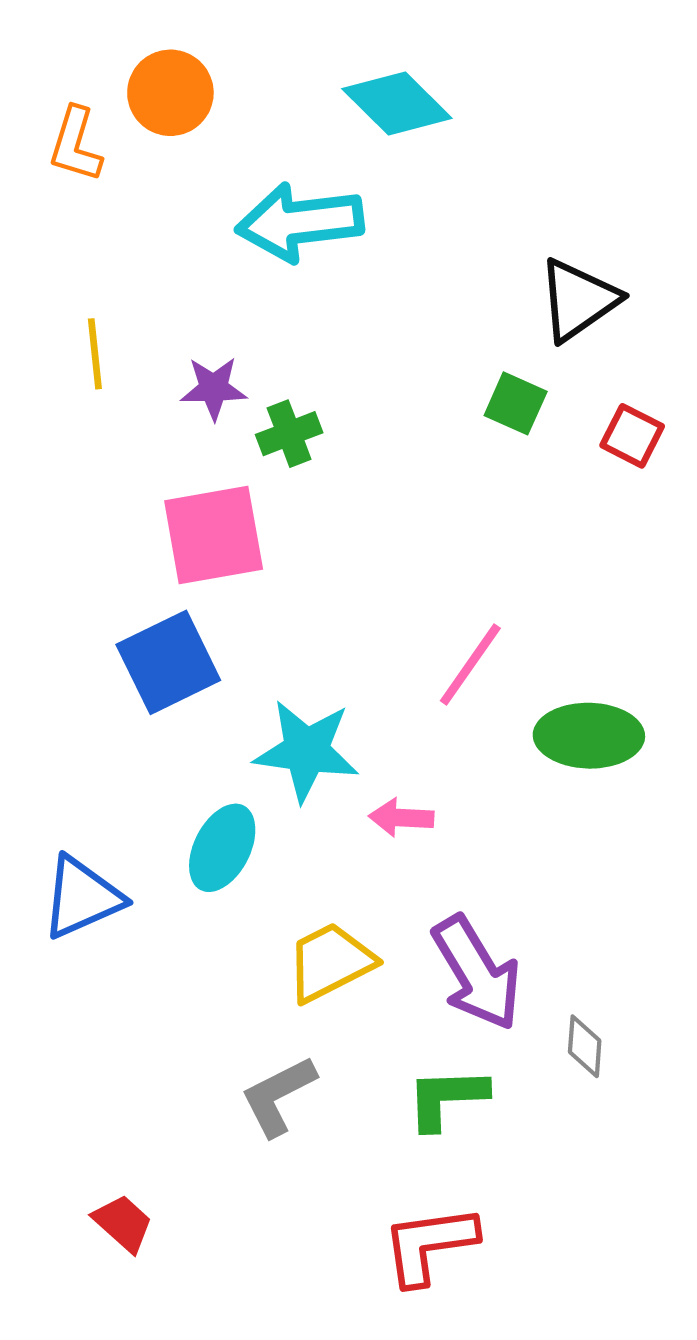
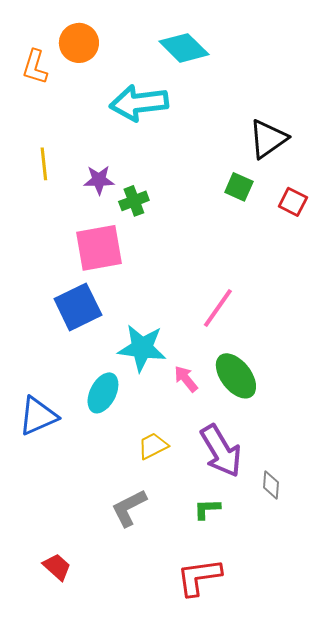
green ellipse: (589, 736) -> (236, 376), moved, turned 51
pink arrow: (401, 818) -> (186, 379), turned 48
yellow trapezoid: (330, 962) -> (153, 446), size x0.7
green L-shape: (447, 1098) -> (207, 509), size x0.7

